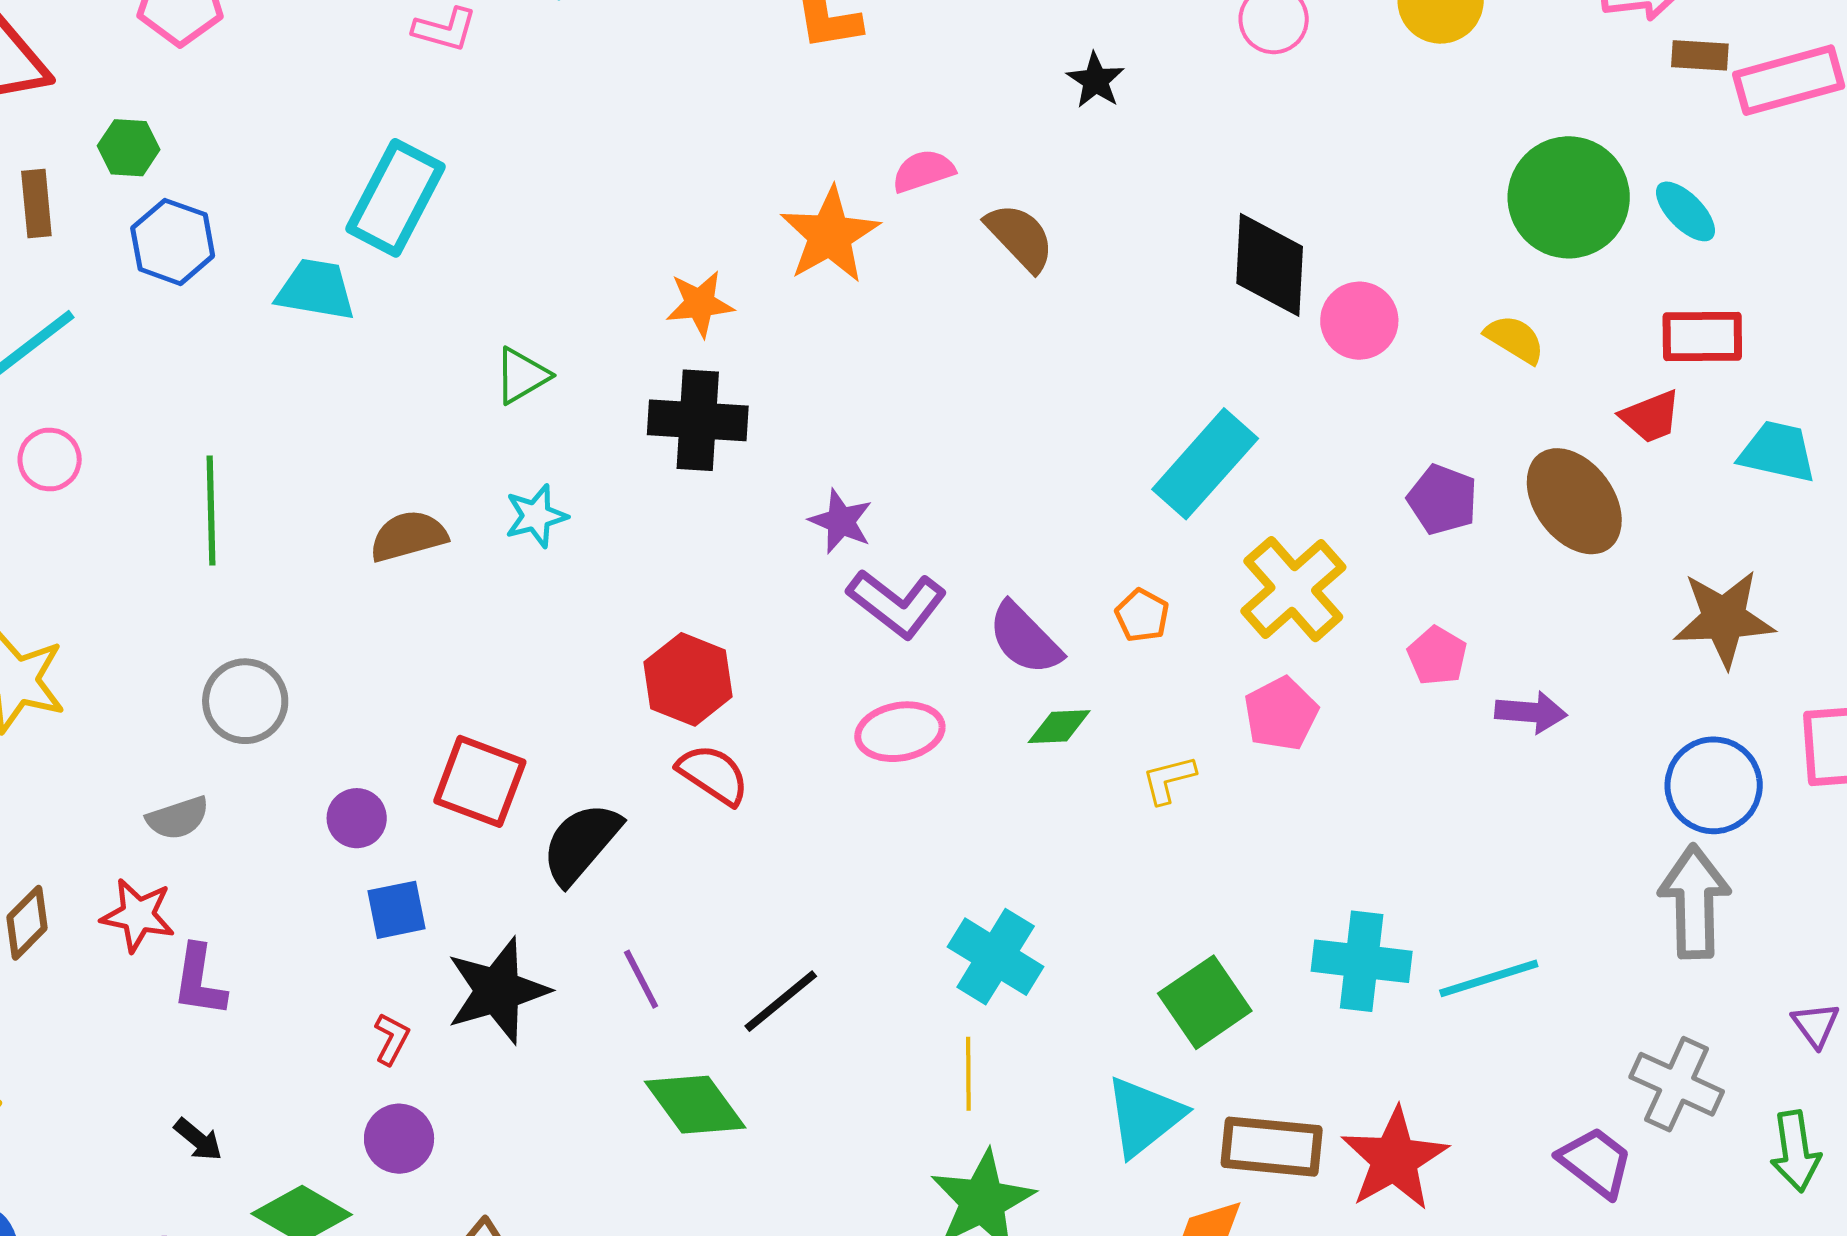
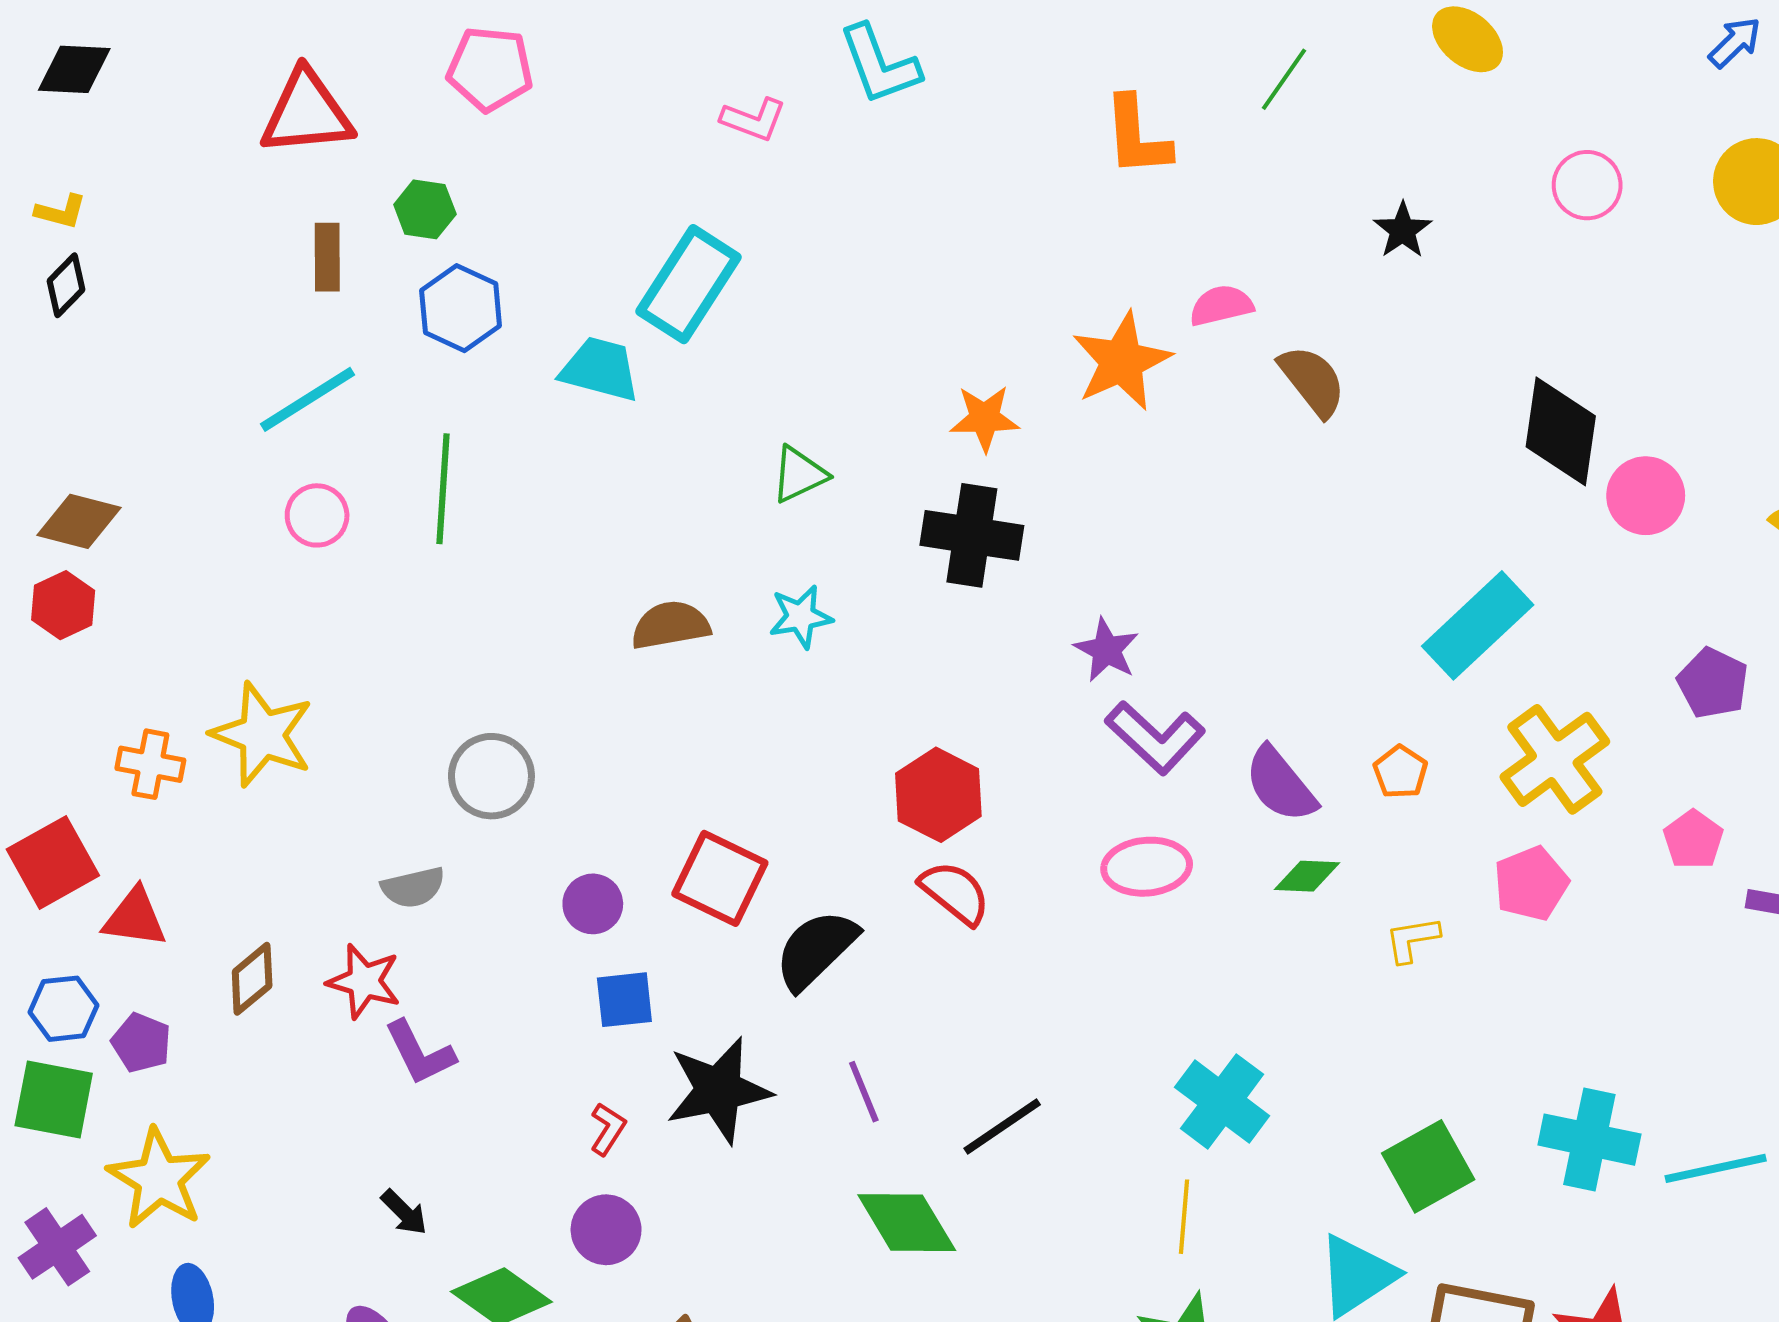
green line: (211, 511) -> (443, 489), moved
purple L-shape: (199, 981) -> (420, 1053), turned -40

